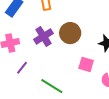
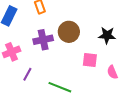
purple cross: (43, 36) -> (43, 40), turned 30

